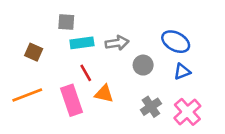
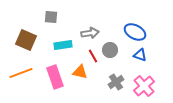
cyan rectangle: (82, 43) -> (63, 45), moved
brown square: (34, 52) -> (26, 40), size x1.5
blue triangle: (182, 72) -> (140, 55), turned 40
red line: (86, 73) -> (93, 56), moved

